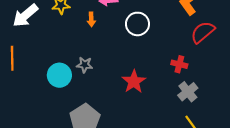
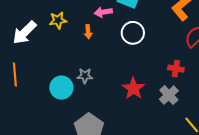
gray cross: (188, 92) -> (169, 95), moved

